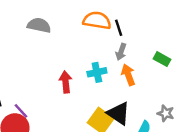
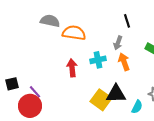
orange semicircle: (97, 21) -> (74, 33), moved
black line: (119, 28) -> (127, 21), moved
black triangle: (119, 113) -> (116, 94), turned -35

